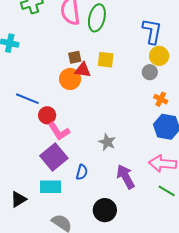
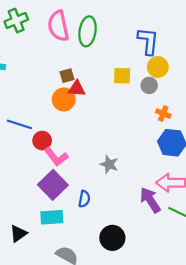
yellow square: (106, 60) -> (122, 76), moved
purple arrow: (126, 177) -> (150, 200), moved

